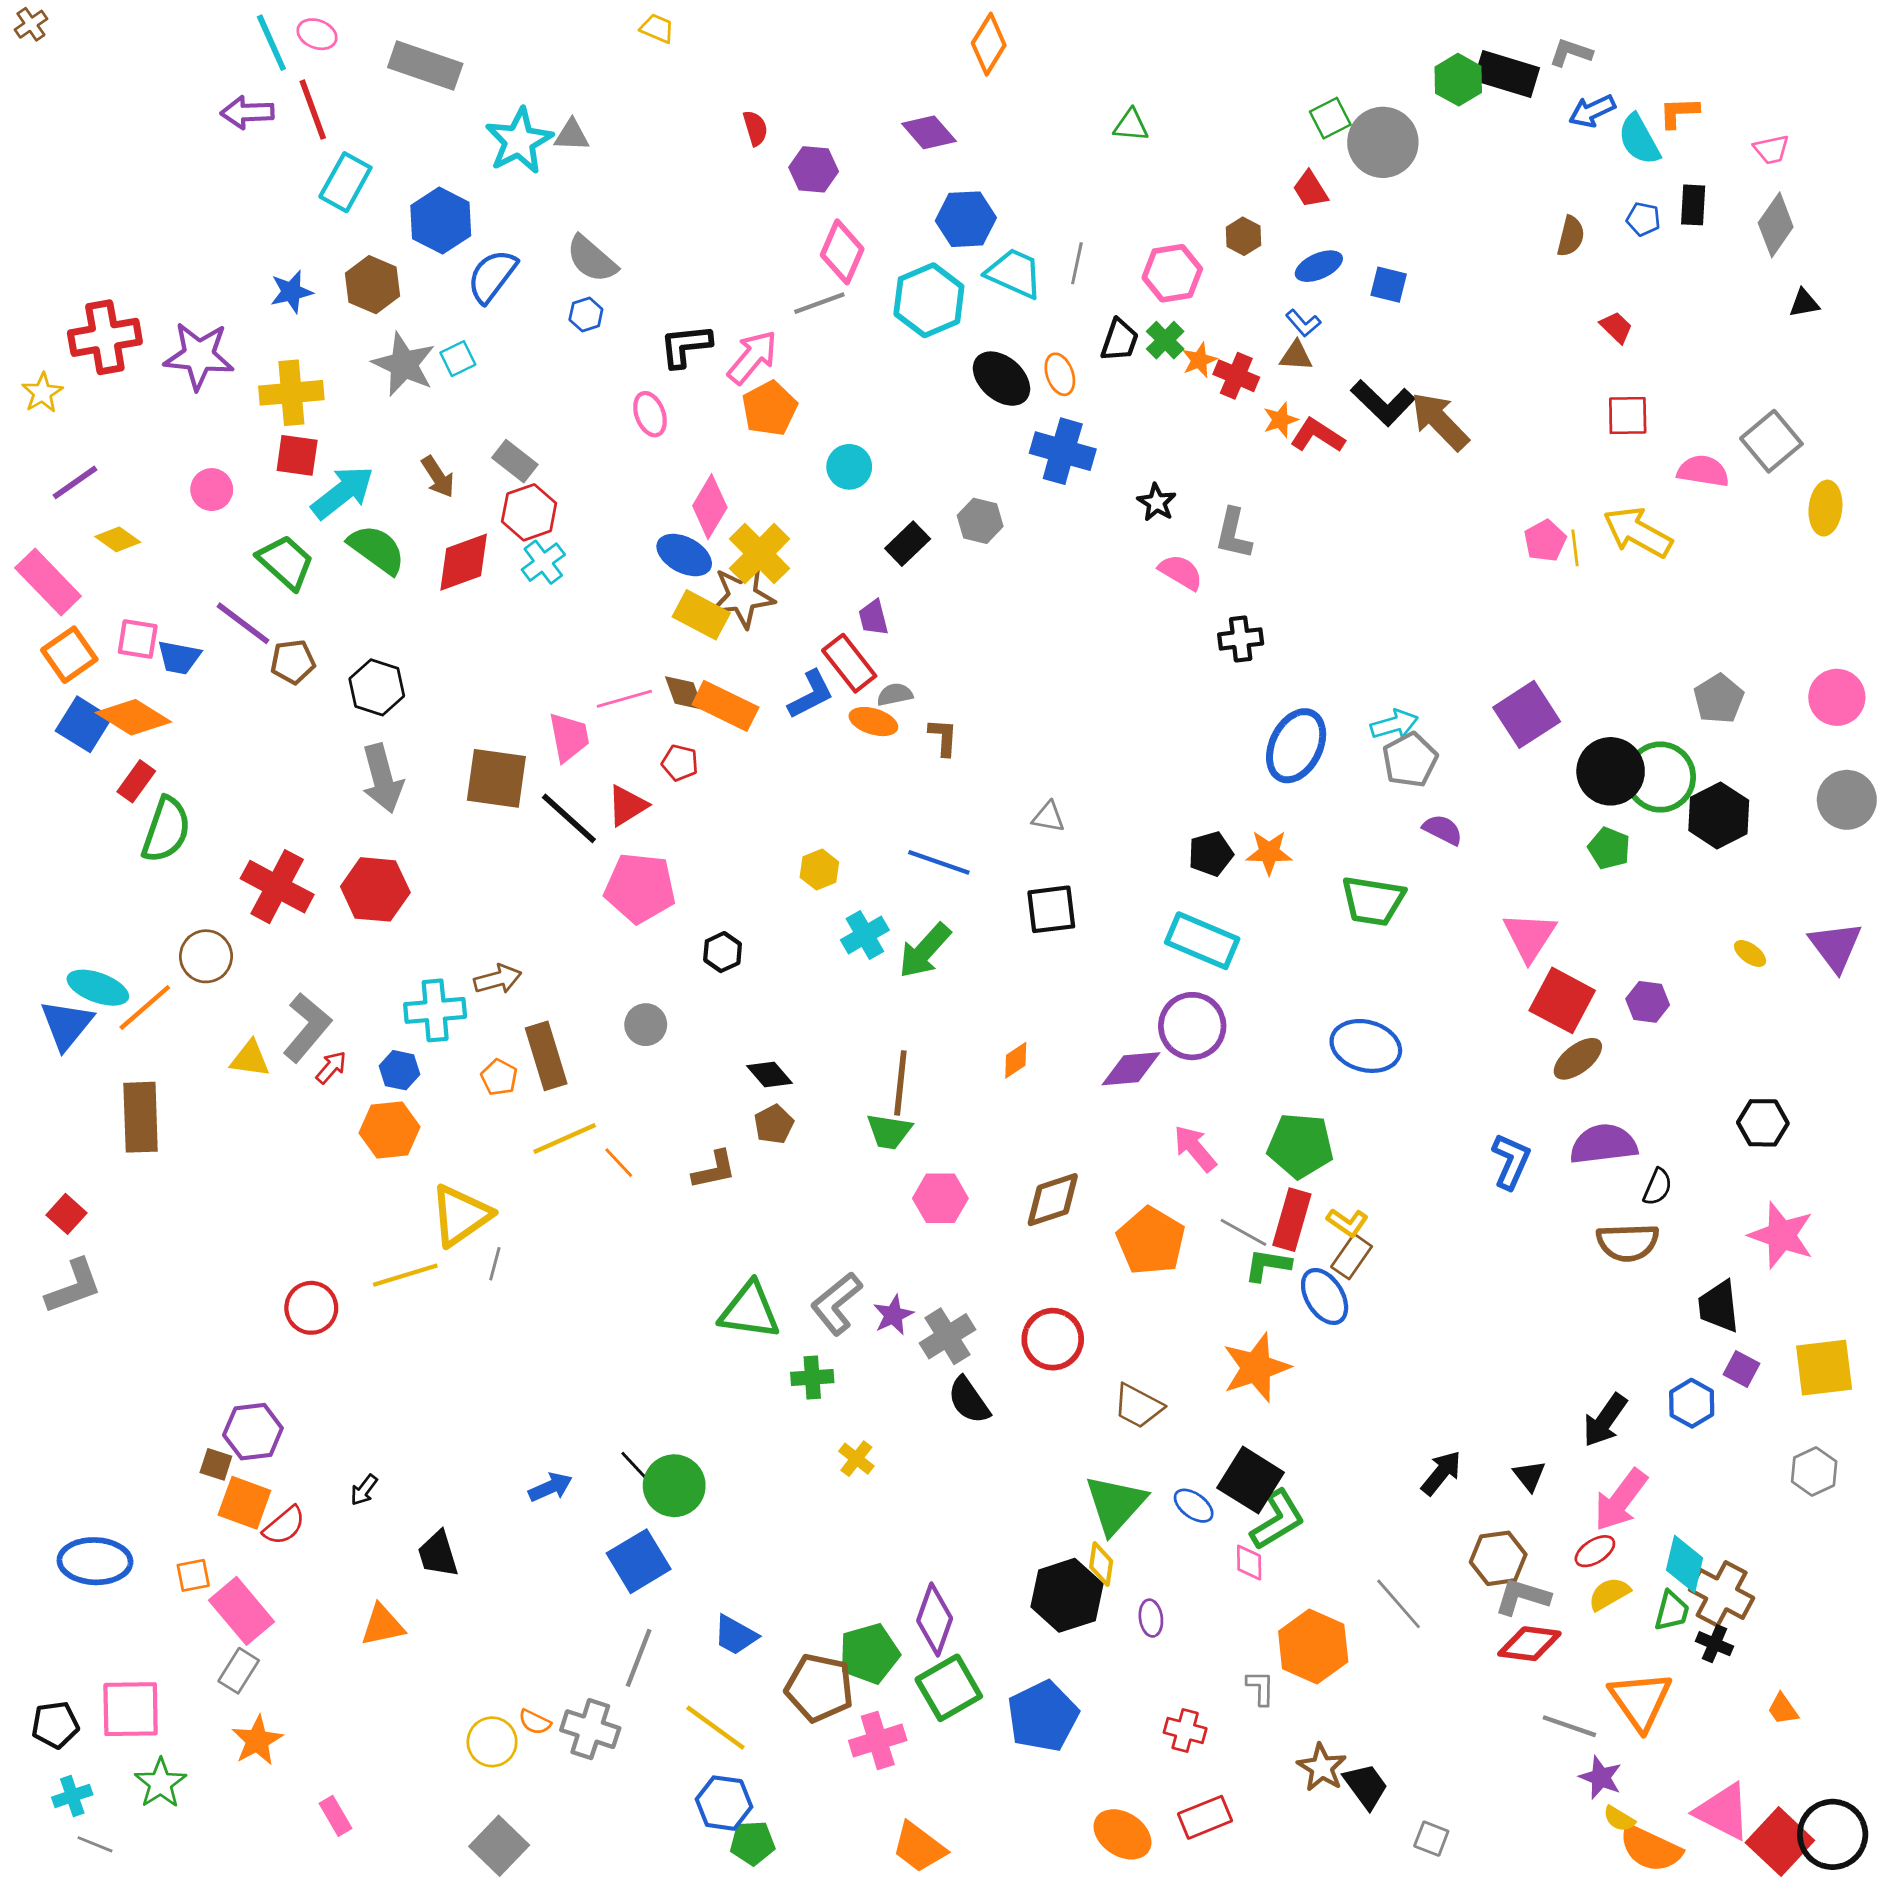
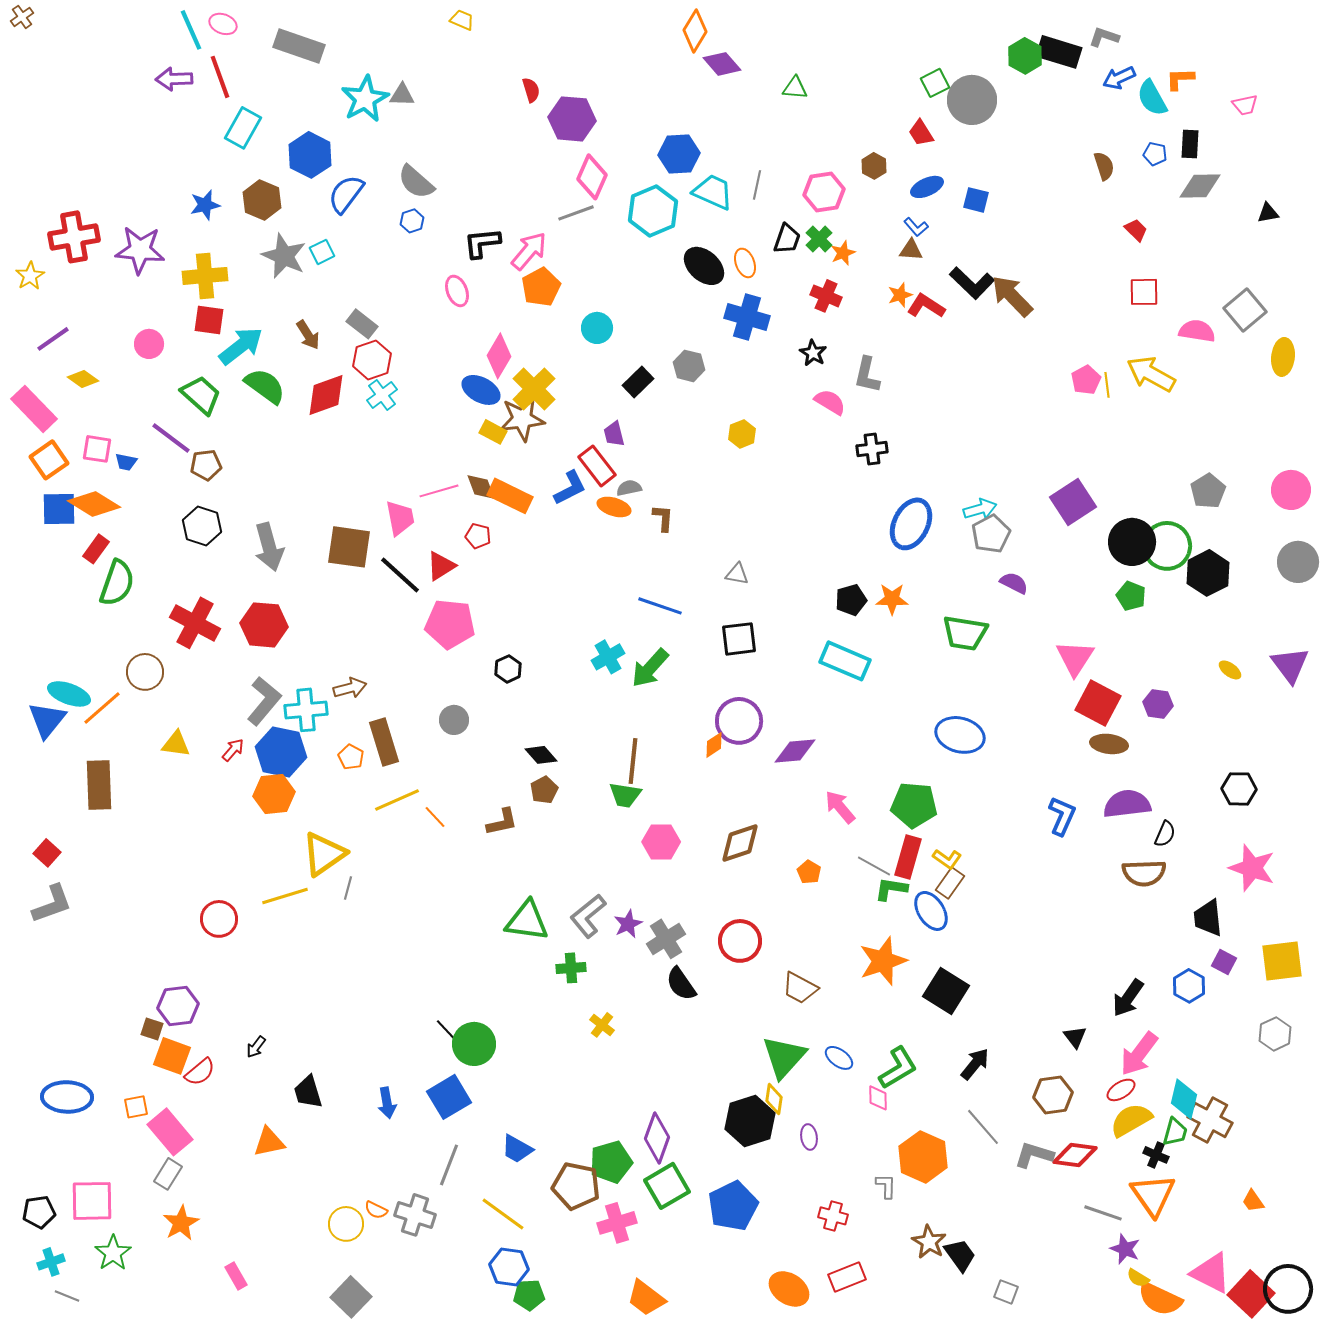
purple diamond: (929, 132) -> (722, 64), moved
purple hexagon: (814, 169) -> (572, 119), size x1.4
gray diamond: (1776, 225) -> (1200, 186), moved, turned 54
brown semicircle: (1571, 236) -> (1104, 166), turned -32
red cross: (1236, 376) -> (826, 296), moved
yellow rectangle: (701, 615) -> (493, 432), size x0.7
blue trapezoid: (179, 657) -> (126, 462), size x0.7
black hexagon: (377, 687) -> (202, 526), moved
blue square: (84, 724) -> (59, 509), turned -33
yellow hexagon: (819, 870) -> (742, 434), moved
purple circle: (1192, 1026) -> (739, 721), moved
gray L-shape: (307, 1027) -> (264, 701), moved
brown ellipse: (1578, 1059) -> (1109, 744), turned 45
blue hexagon: (400, 1070) -> (281, 752), size x1.8
orange pentagon: (1151, 1241) -> (809, 872), size x0.5
black arrow: (1441, 1473) -> (975, 1064), moved
black square: (1251, 1480) -> (946, 991), moved
blue arrow: (550, 1487) -> (387, 1103), moved, turned 104
yellow semicircle: (1609, 1594) -> (1131, 1120), size x1.4
gray L-shape: (1522, 1597) -> (1034, 1155), moved
black cross: (1714, 1644) -> (1156, 1155), moved

